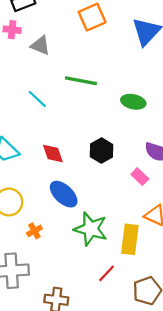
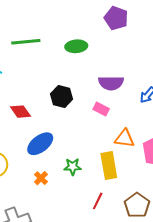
blue ellipse: (64, 194) -> (40, 144), turned -64
green star: (91, 229) -> (73, 167), size x0.6
orange cross: (34, 231) -> (41, 178), moved

